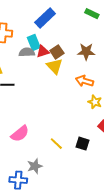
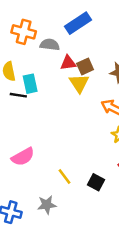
cyan rectangle: (34, 42) -> (30, 84), moved
gray semicircle: (27, 52) -> (50, 45), moved
gray star: (35, 166) -> (47, 205), moved

